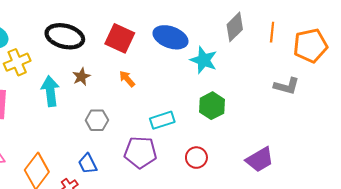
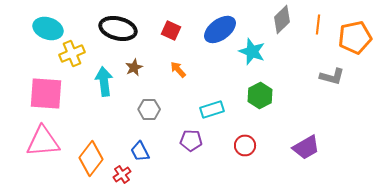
blue ellipse: (170, 37) -> (220, 29), turned -56
red square: (120, 38) -> (171, 30), size x0.7
purple pentagon: (140, 152) -> (191, 140), size x0.7

